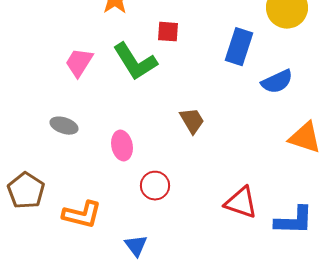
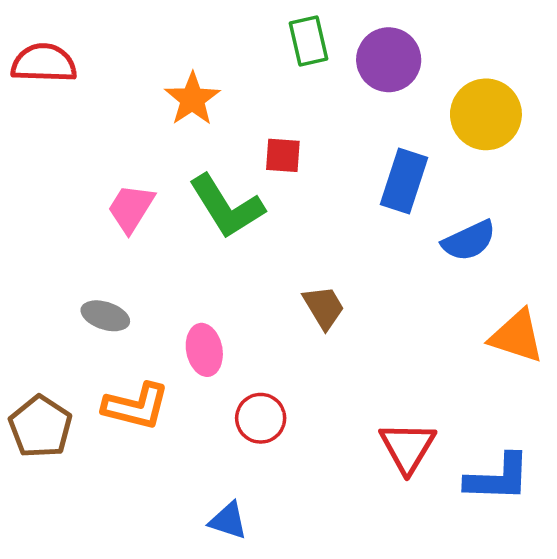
red triangle: (241, 203) -> (407, 447), turned 42
orange L-shape: (82, 215) -> (136, 406), moved
blue triangle: (136, 246) -> (228, 521), turned -35

